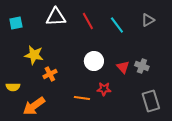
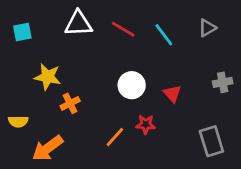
red line: (88, 21) -> (123, 29), turned -30
gray cross: (142, 66) -> (223, 82), moved, turned -32
orange line: (82, 98) -> (115, 137), turned -56

